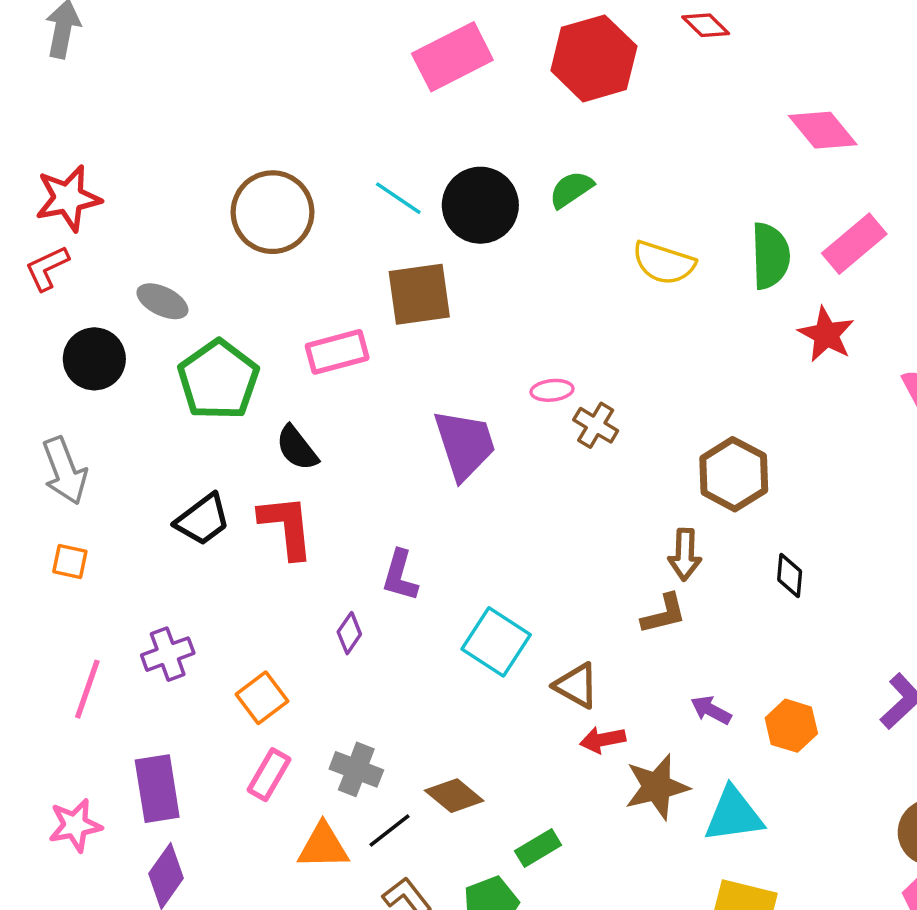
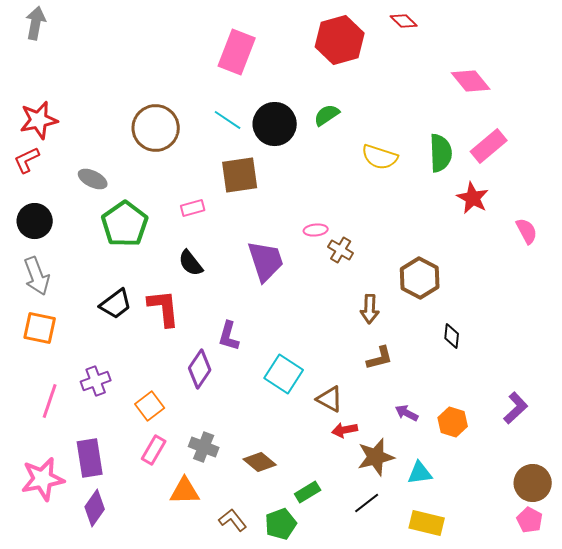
pink rectangle: (452, 57) -> (237, 52), moved, turned -42
pink rectangle: (337, 352) -> (193, 208), size x0.7
black circle: (94, 359) -> (35, 221), moved
black semicircle: (297, 448) -> (191, 263), moved
brown arrow: (685, 555) -> (370, 309), moved
orange square: (70, 562) -> (40, 328), size x1.6
purple diamond: (349, 633) -> (200, 369), size x1.6
cyan triangle: (734, 815) -> (420, 473), size x0.7
pink star: (75, 825) -> (43, 479), size x1.4
black line: (390, 831) -> (367, 503), moved

